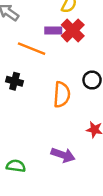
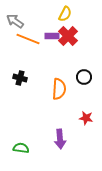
orange line: (32, 49) -> (28, 39), moved
purple arrow: (63, 155) -> (60, 139), turned 66

